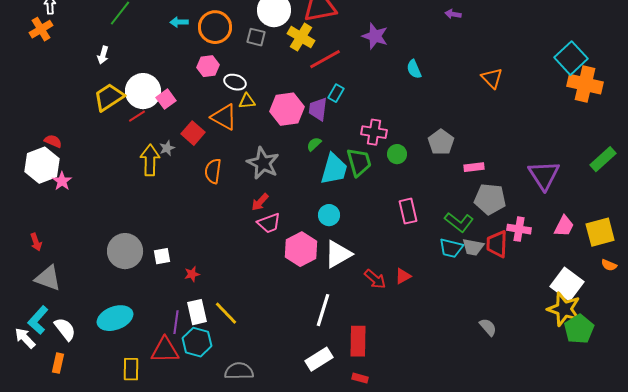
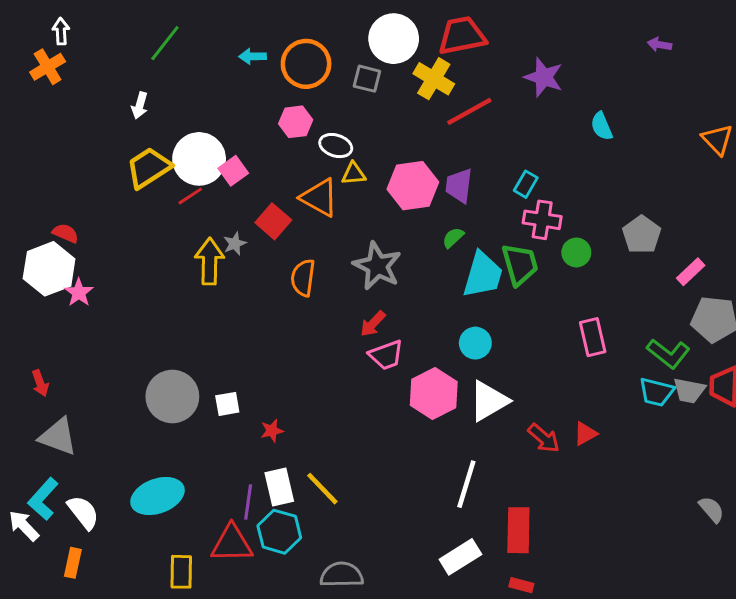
cyan rectangle: (336, 93) -> (526, 184), moved
pink rectangle: (474, 167) -> (691, 272), turned -36

